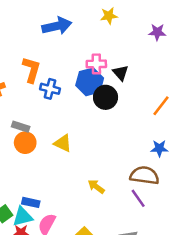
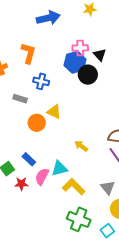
blue cross: (50, 89) -> (41, 81), moved
orange circle: (25, 143) -> (37, 123), moved
blue rectangle: (31, 202) -> (29, 159), turned 32
cyan triangle: (23, 217) -> (59, 168), moved

